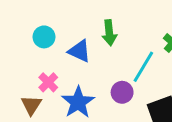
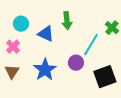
pink cross: (48, 82) -> (13, 47), moved

